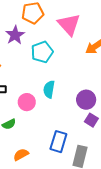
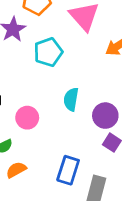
cyan semicircle: (49, 89) -> (71, 99), moved
orange semicircle: (21, 155) -> (16, 170), moved

